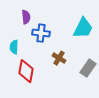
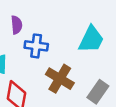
brown cross: (59, 58) -> (60, 79), size x1.5

